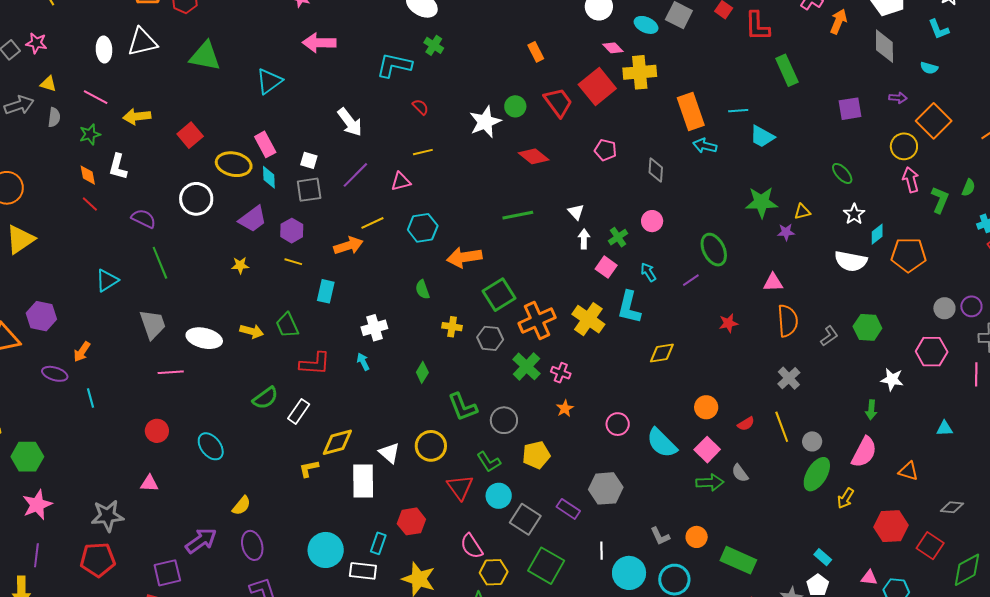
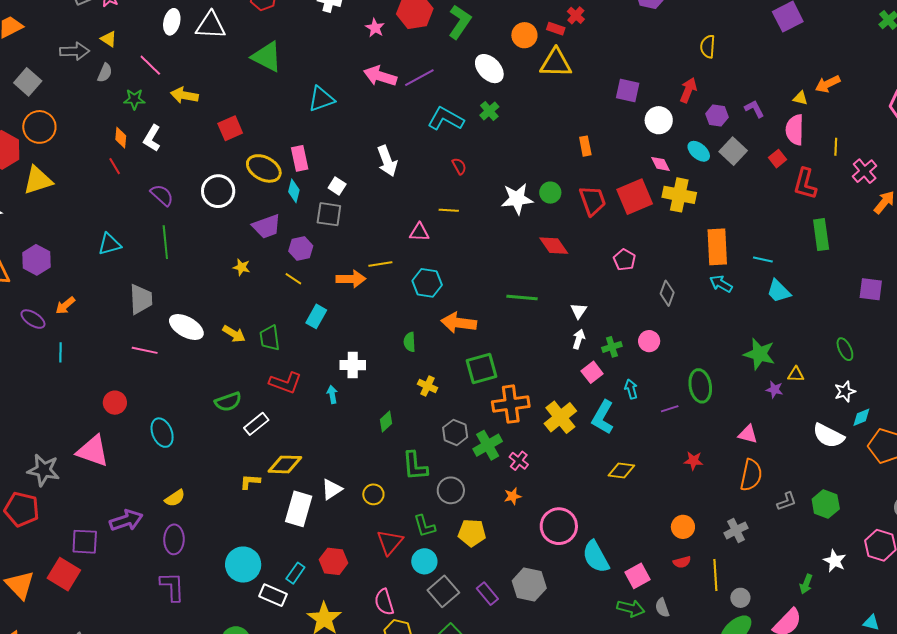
purple line: (355, 175) -> (419, 78), moved
gray hexagon: (490, 338) -> (455, 432), moved
orange circle: (706, 407) -> (683, 527), moved
pink circle: (618, 424) -> (559, 526), size x1.6
yellow circle: (431, 446) -> (373, 494), size x0.7
white triangle: (389, 453) -> (332, 489), turned 30
pink triangle: (149, 483) -> (93, 451), size x1.8

